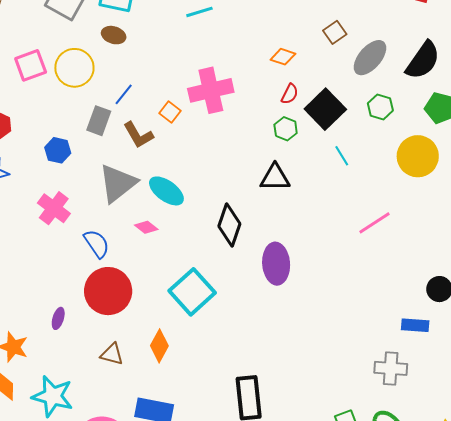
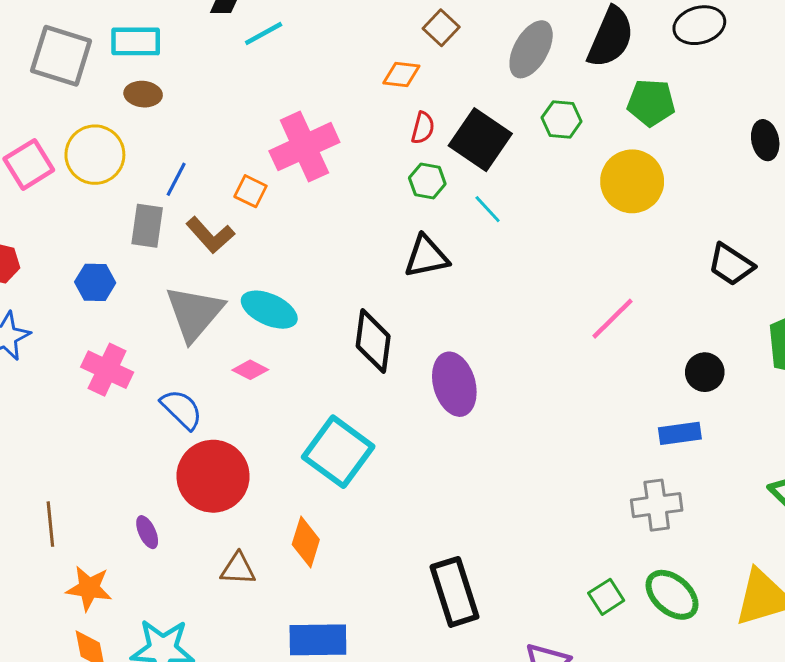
brown square: (335, 32) -> (441, 28), moved
cyan line: (342, 156) -> (488, 209), moved
pink line: (375, 223) -> (612, 319), moved
purple ellipse: (58, 318) -> (147, 532), turned -30

